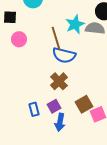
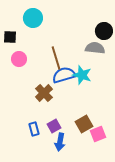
cyan star: (75, 24) -> (82, 75), moved, turned -30
blue semicircle: (64, 55) -> (64, 75), turned 150
brown cross: (59, 81) -> (44, 93), moved

